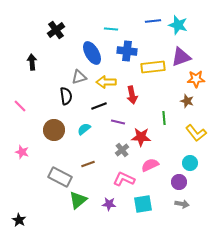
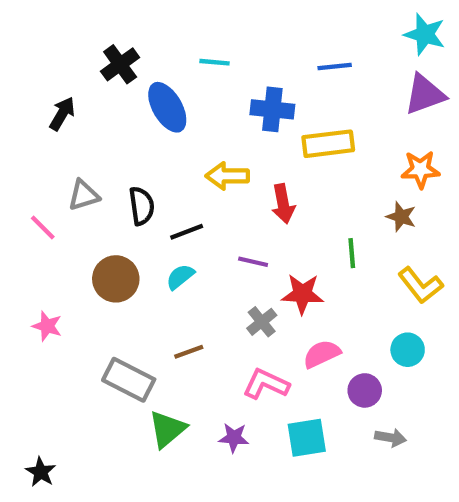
blue line: (153, 21) -> (335, 66), moved
cyan star: (178, 25) -> (425, 34), moved
cyan line: (111, 29) -> (214, 62), moved
blue ellipse: (92, 53) -> (167, 107), moved
purple triangle: (181, 57) -> (425, 94), moved
black arrow: (32, 62) -> (62, 114), moved, turned 35
gray triangle: (79, 77) -> (84, 195), moved
black line: (99, 106) -> (187, 232), moved
purple circle: (179, 182) -> (365, 390), moved

